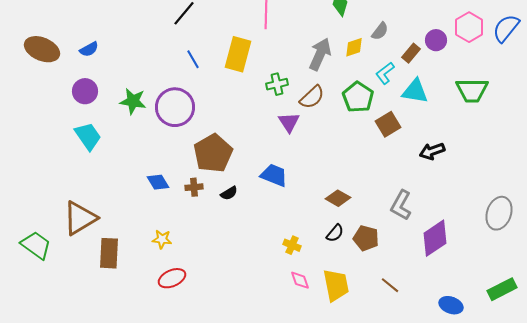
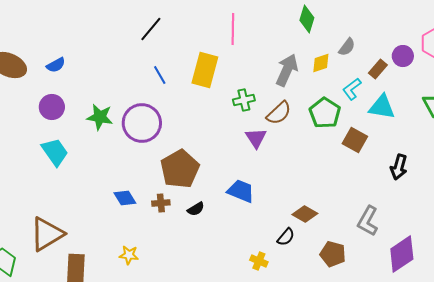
brown square: (388, 124) -> (355, 140), turned -30
black arrow: (432, 151) -> (399, 167), turned -55
black semicircle: (335, 233) -> (286, 237), moved

